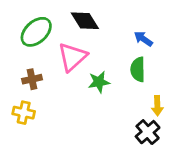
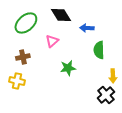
blue arrow: (143, 39) -> (87, 28), moved, turned -32
pink triangle: (72, 57) -> (52, 41), size x0.6
green star: (99, 82) -> (68, 68), moved

